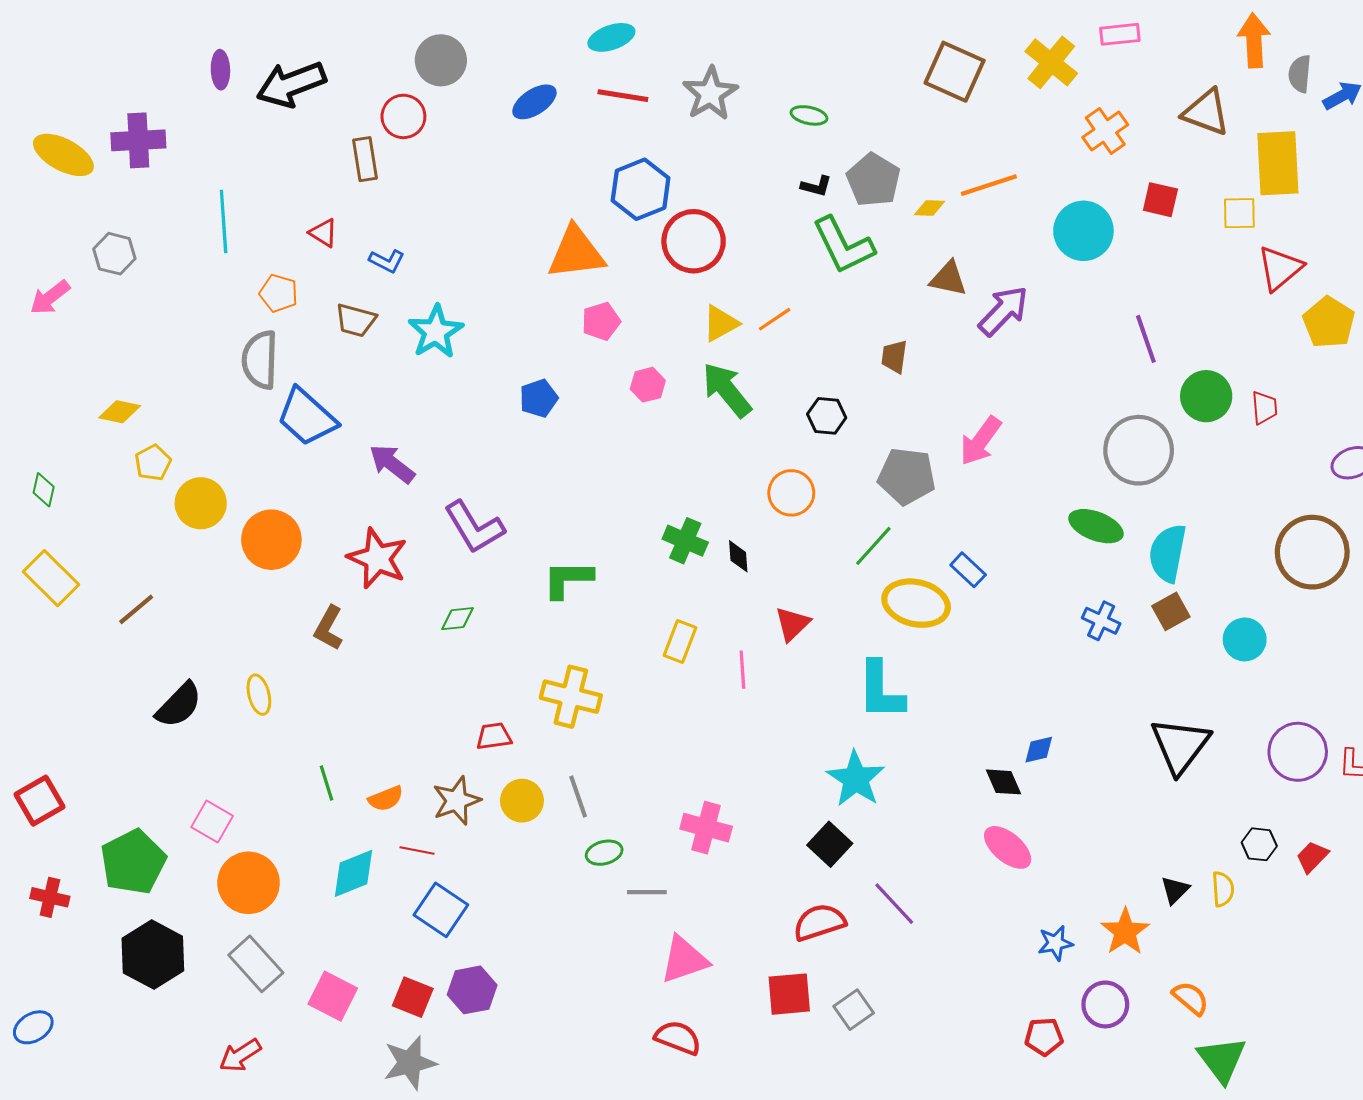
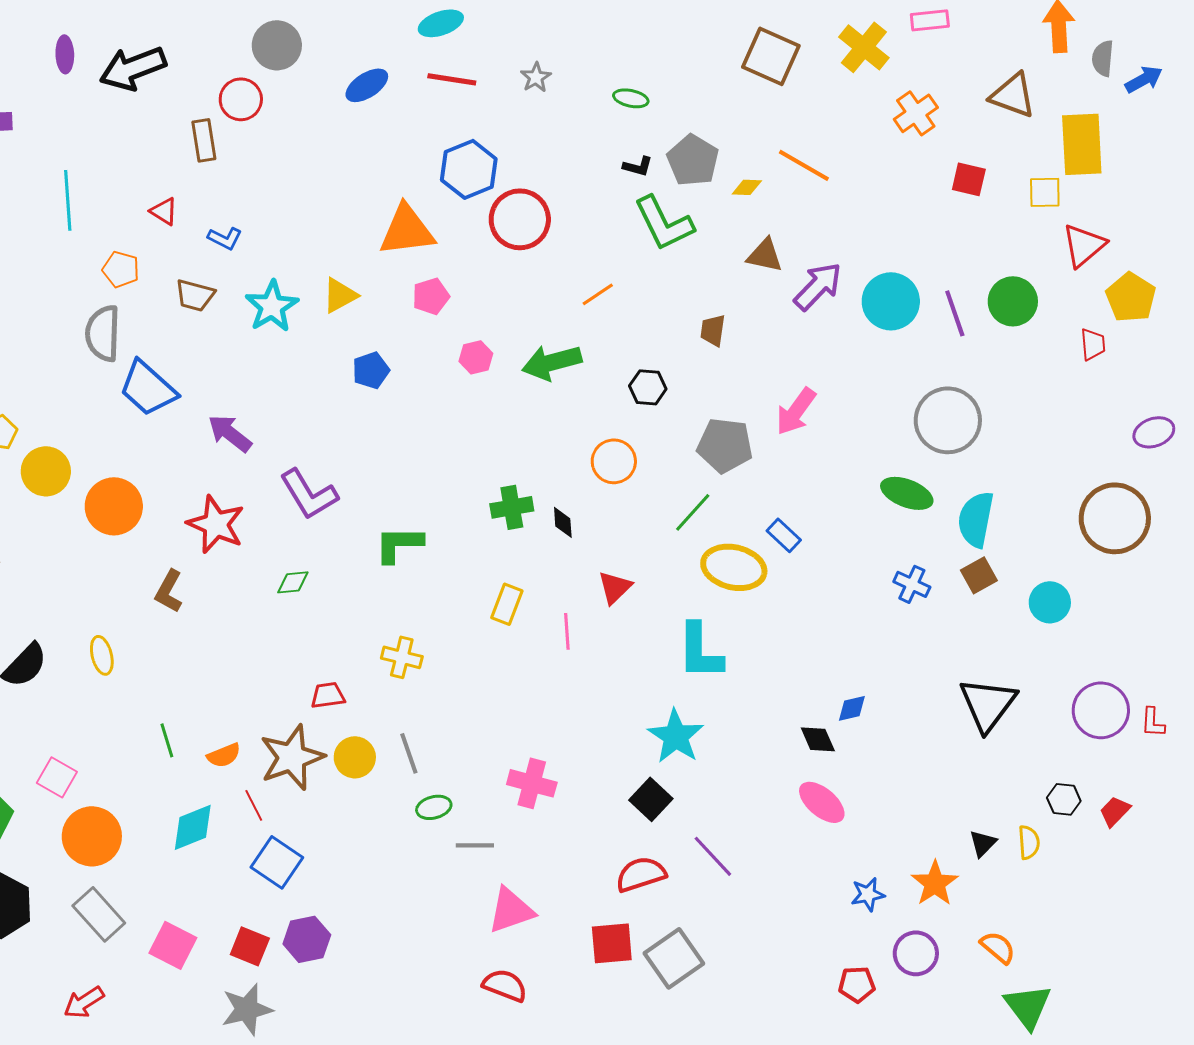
gray star: (710, 94) -> (536, 77), size x0.6
orange line: (989, 185) -> (804, 165), turned 48
cyan circle: (1083, 231) -> (891, 301), moved
yellow triangle: (721, 323) -> (340, 295), moved
green arrow: (727, 390) -> (552, 362), turned -66
green circle: (1206, 396) -> (1013, 301), moved
red trapezoid: (1264, 408) -> (1093, 344), moved
green cross: (685, 541) -> (512, 507), turned -33
yellow cross: (571, 697) -> (402, 657), size x0.7
brown star: (456, 801) -> (292, 757), size x1.4
red line: (417, 851) -> (254, 805), turned 52
gray square: (854, 1010) -> (674, 958), size x1.5

